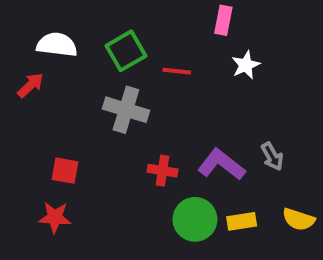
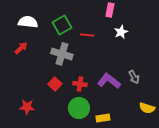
red arrow: (30, 85) -> (21, 48), moved
red square: (65, 171) -> (55, 84), moved, turned 32
green circle: (195, 219) -> (79, 108), moved
yellow rectangle: (242, 221) -> (103, 118), moved

